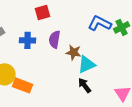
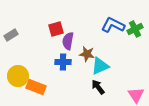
red square: (43, 12) -> (56, 29), moved
blue cross: (28, 40) -> (63, 62), moved

